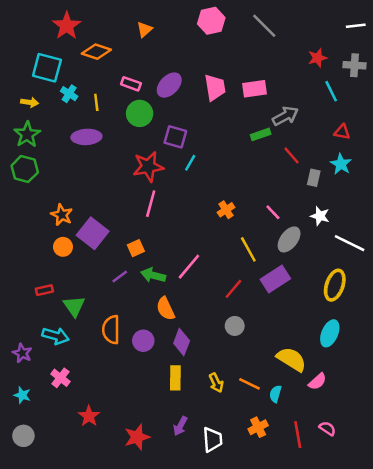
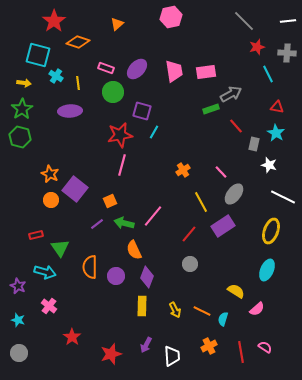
gray line: (264, 26) -> (244, 21), moved
white star: (320, 216) -> (269, 165), moved
yellow semicircle: (292, 359) -> (236, 291), size x0.7

